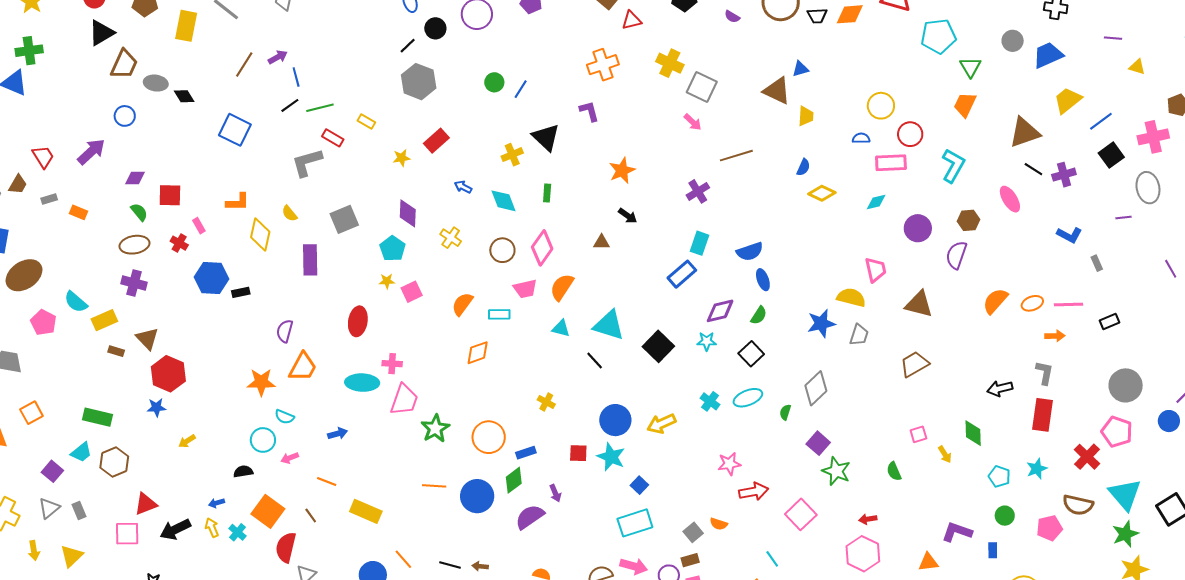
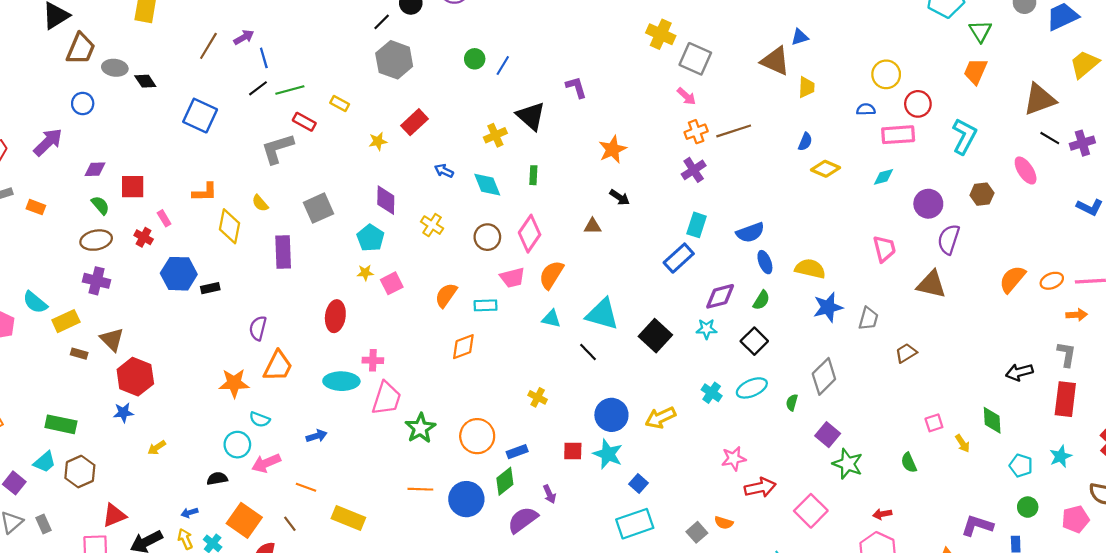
orange cross: (603, 65) -> (696, 132), moved, size x0.7
purple semicircle: (956, 255) -> (949, 239), moved
yellow semicircle: (851, 297) -> (810, 269), moved
brown trapezoid: (914, 364) -> (906, 353), moved, size x0.7
pink arrow: (290, 458) -> (266, 463), size x1.5

